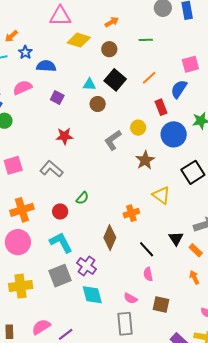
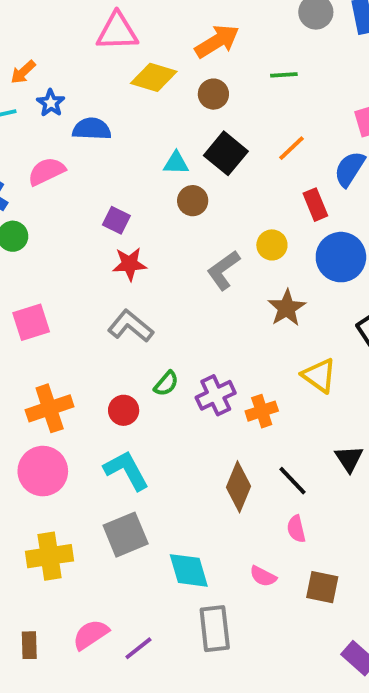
orange arrow: (112, 22) -> (217, 41), size x1.6
purple square: (57, 97) -> (116, 220), moved
gray L-shape: (51, 169) -> (131, 326), moved
brown diamond: (110, 238) -> (238, 487), moved
purple cross: (86, 266) -> (216, 395), moved, turned 30
gray rectangle: (125, 324) -> (215, 629), moved

